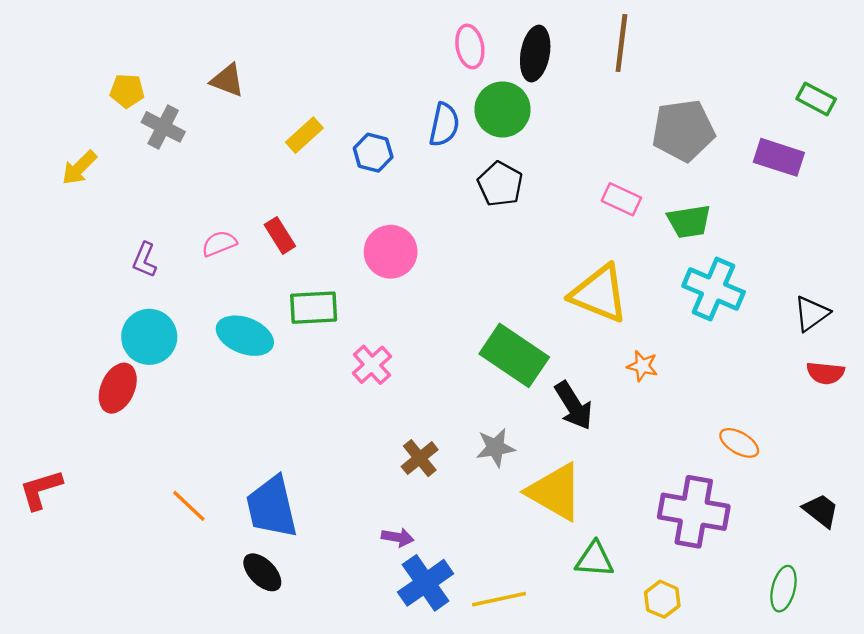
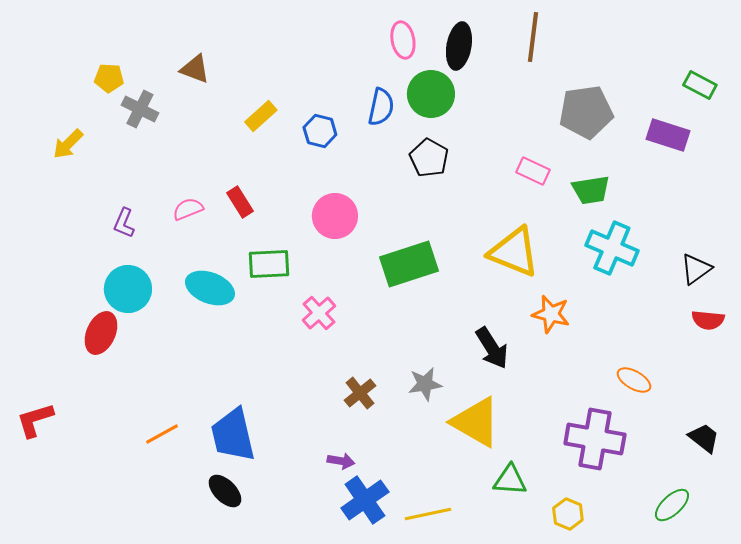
green rectangle: (514, 355) -> (409, 264), moved, turned -52
orange star: (642, 366) -> (551, 314), size x1.4
orange line: (189, 506) -> (162, 434), turned -72
green ellipse: (783, 589) -> (672, 505), turned 33

